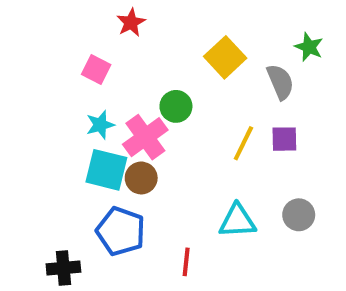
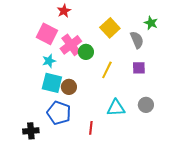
pink square: (96, 70) -> (47, 34), size x1.5
pink cross: (145, 137) -> (71, 45), moved
yellow line: (243, 143) -> (107, 70), moved

